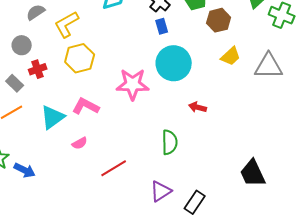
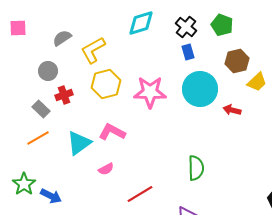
brown hexagon: (219, 20) -> (237, 61), moved
pink star: (133, 84) -> (150, 92), moved
red arrow: (198, 107) -> (232, 110), moved

